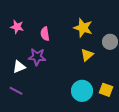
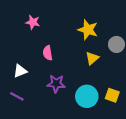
pink star: (17, 27) -> (33, 22), moved
pink semicircle: (45, 34) -> (48, 53), moved
purple star: (37, 57) -> (56, 84), moved

